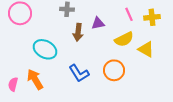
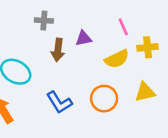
yellow cross: (152, 17) -> (148, 47), moved
yellow triangle: (146, 49) -> (145, 92), moved, turned -42

